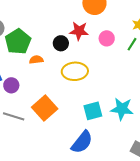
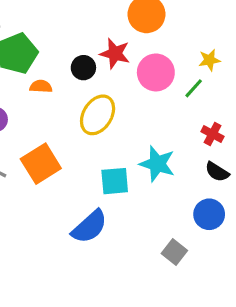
pink circle: (107, 38) -> (156, 72), size x1.5
yellow ellipse: (75, 71) -> (98, 115), turned -65
cyan star: (122, 109) -> (157, 164), moved

